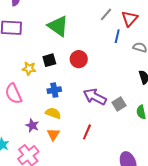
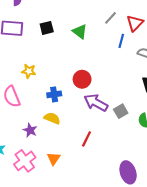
green triangle: (58, 26) -> (80, 32), moved, size x0.7
red circle: (79, 59) -> (82, 79), moved
black square: (49, 60) -> (47, 28), moved
orange triangle: (53, 134) -> (54, 158), moved

